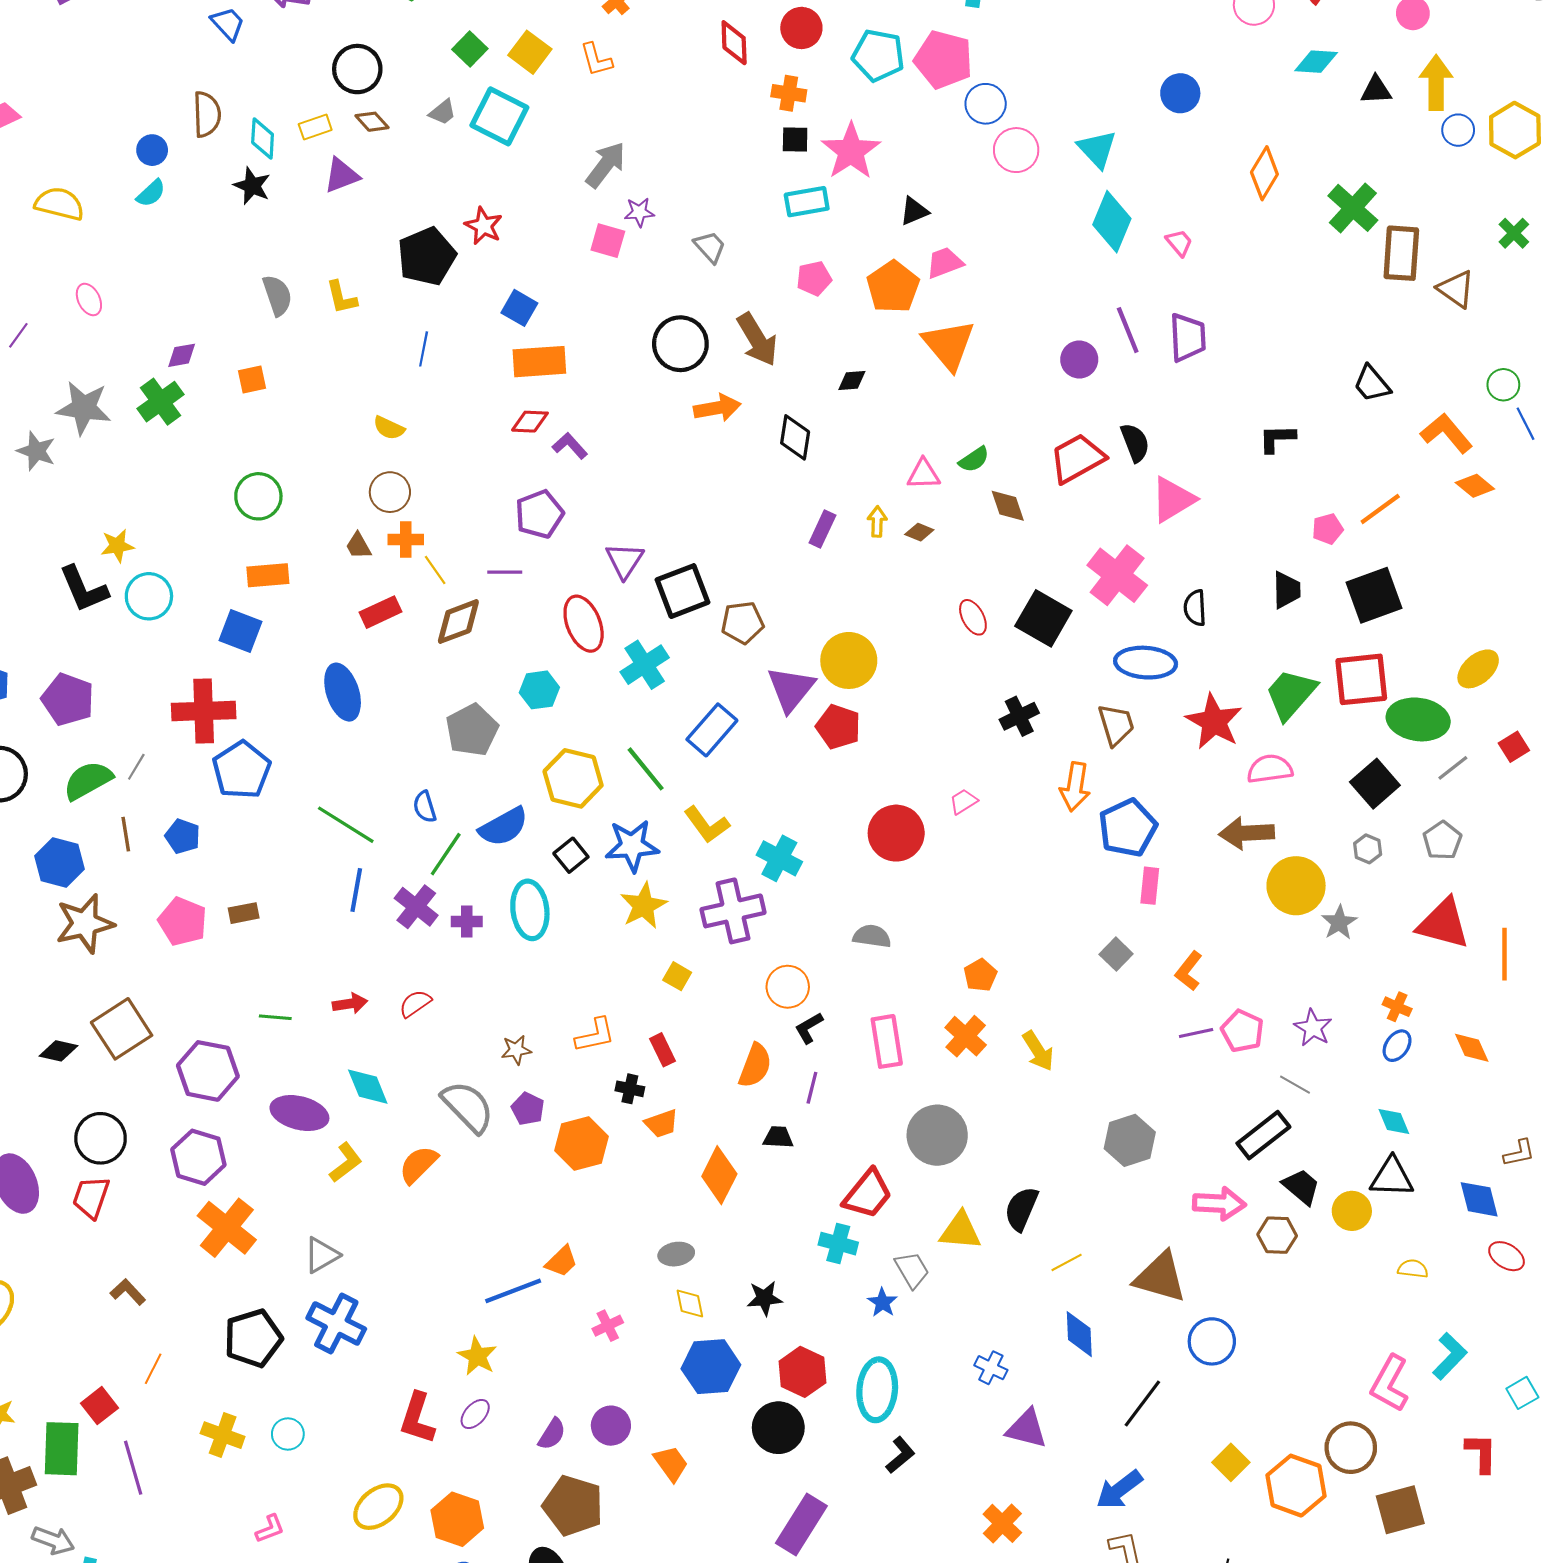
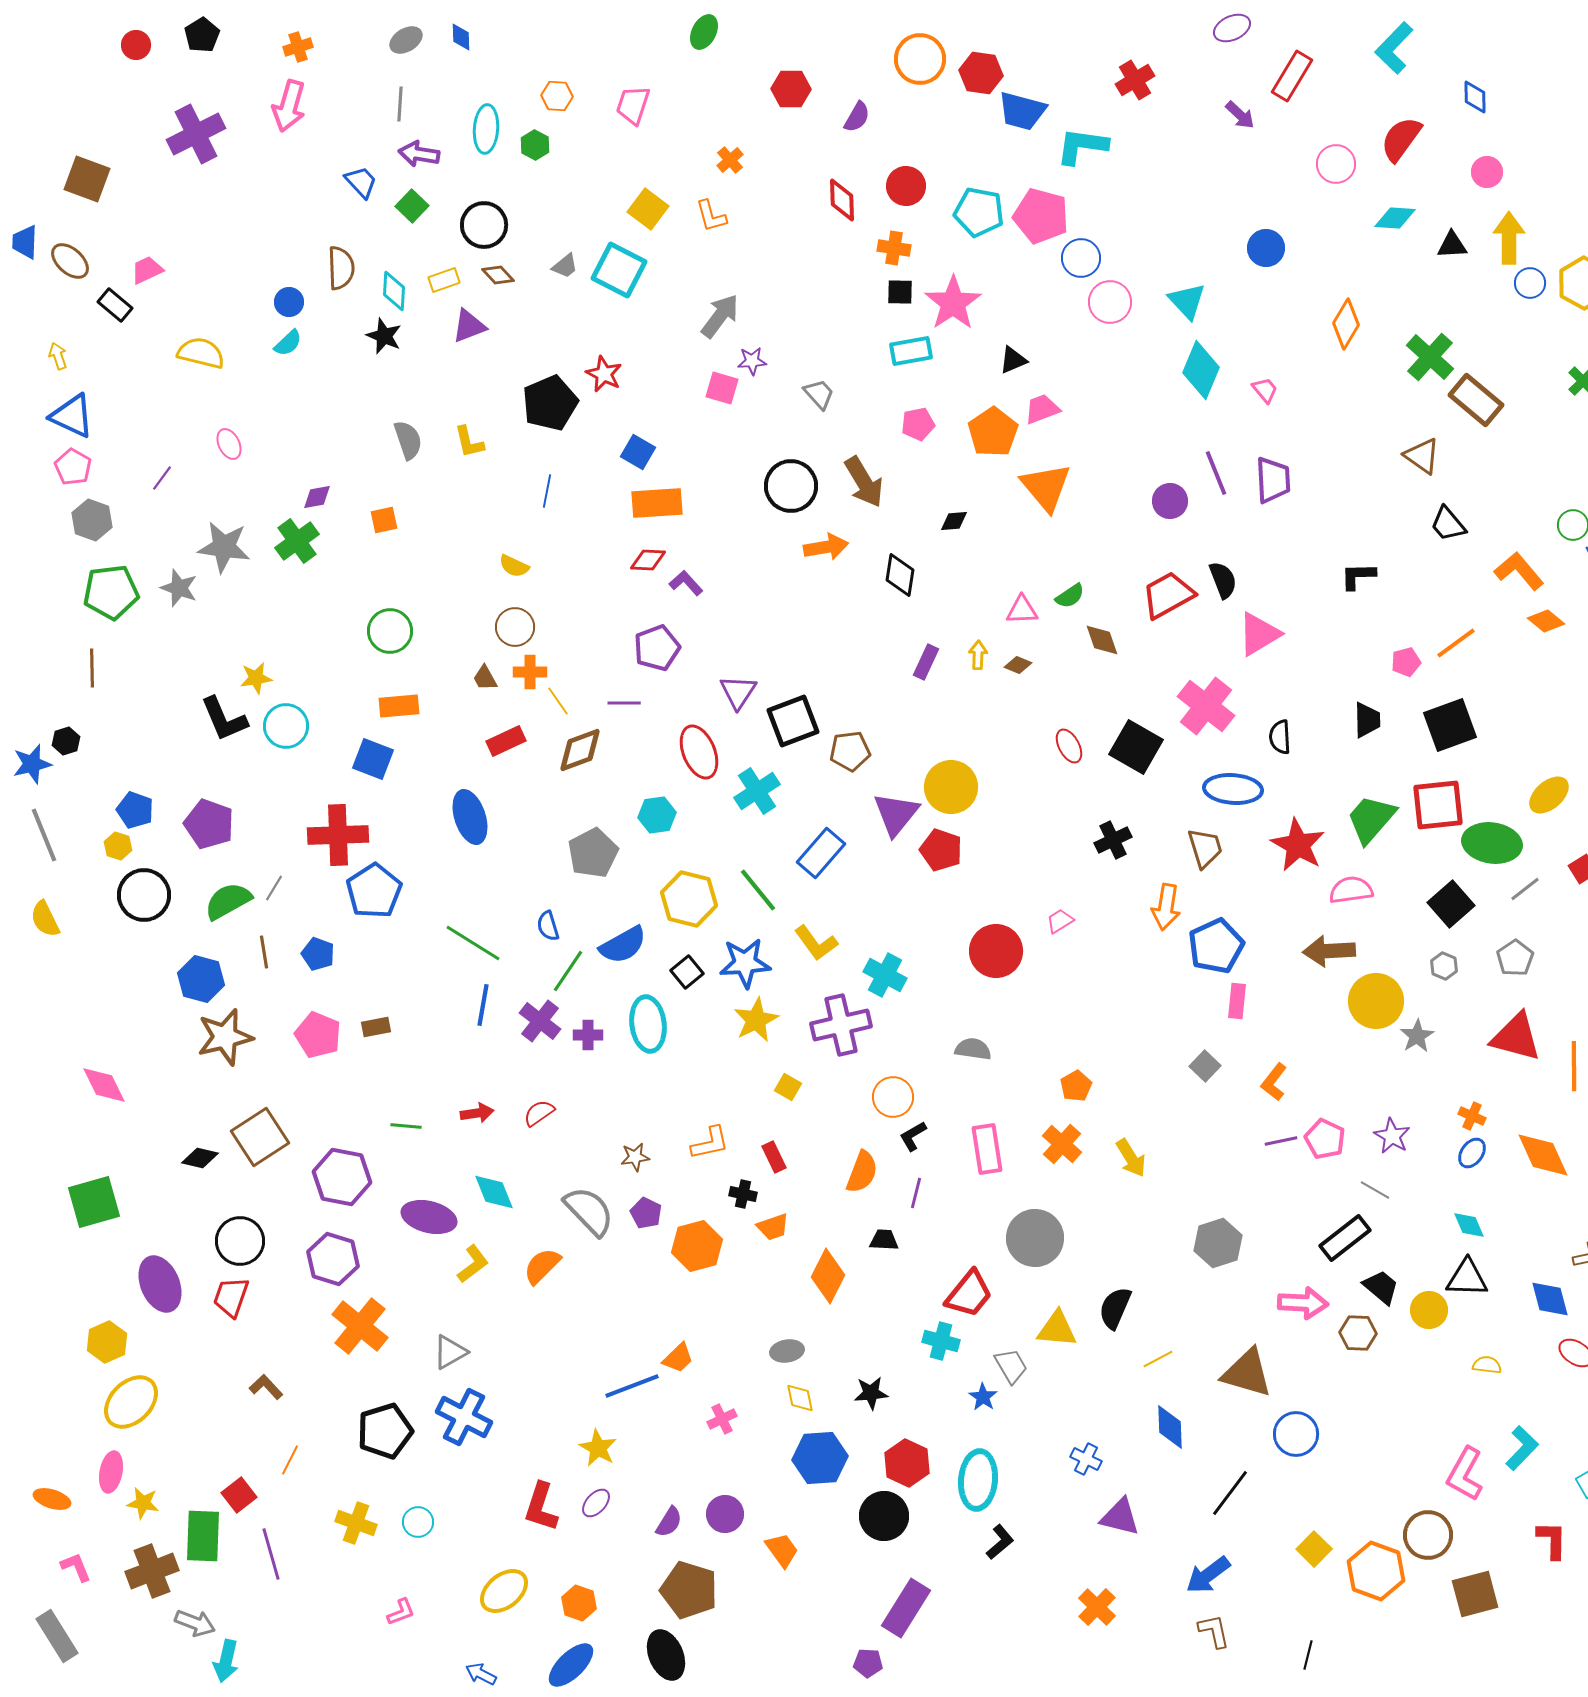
green square: (470, 49) -> (412, 206), moved
brown rectangle: (1401, 253) -> (1476, 400), turned -54
brown triangle: (1456, 289) -> (1422, 456), moved
orange diamond: (1472, 1048) -> (1543, 1155), size x1.5
orange hexagon: (457, 1519) -> (579, 1603), size x0.7

